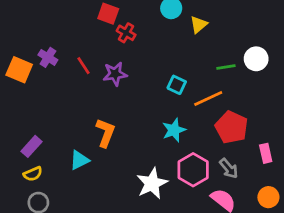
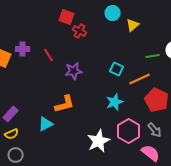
purple cross: (48, 57) -> (23, 49), turned -32
purple star: (115, 74) -> (74, 71), moved
orange L-shape: (105, 133) -> (65, 104), turned 55

